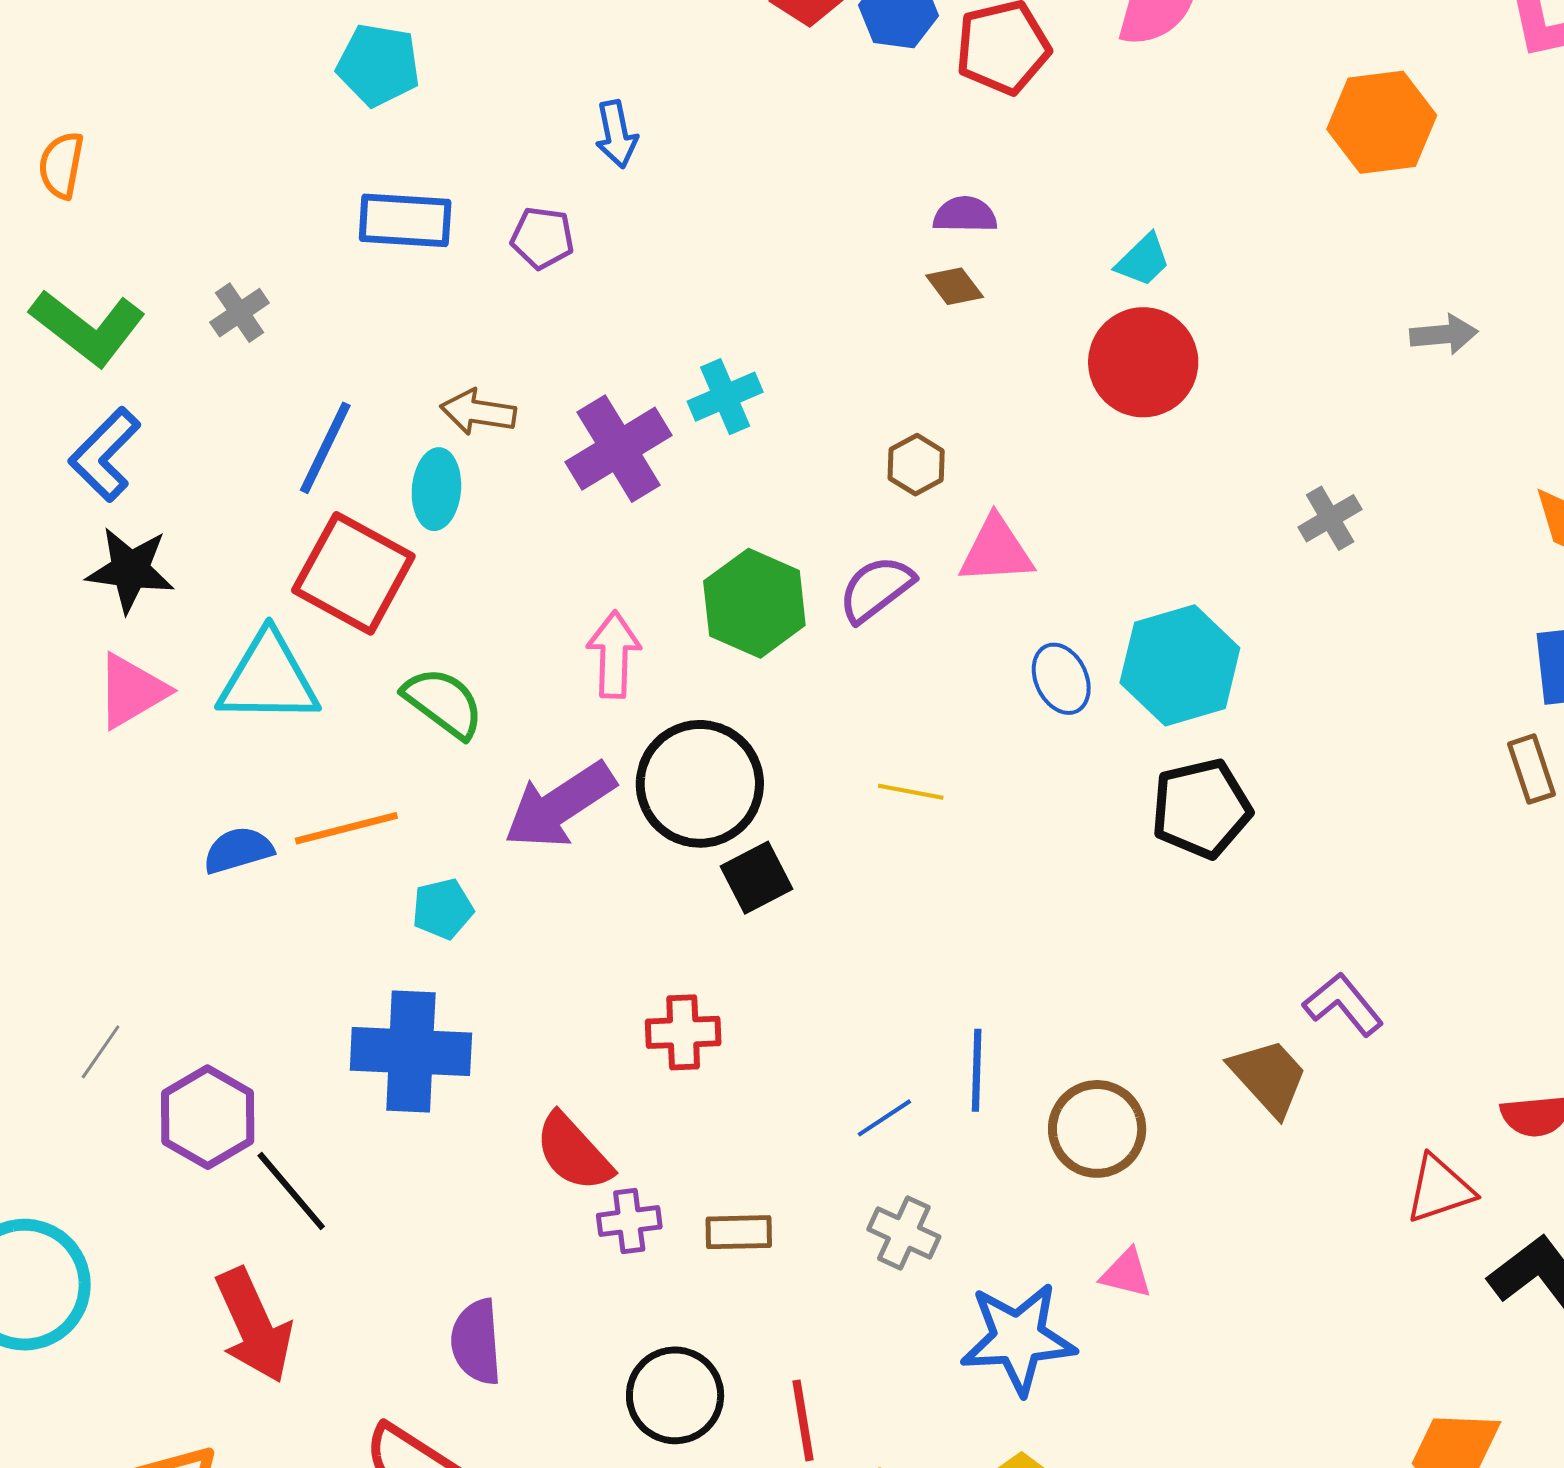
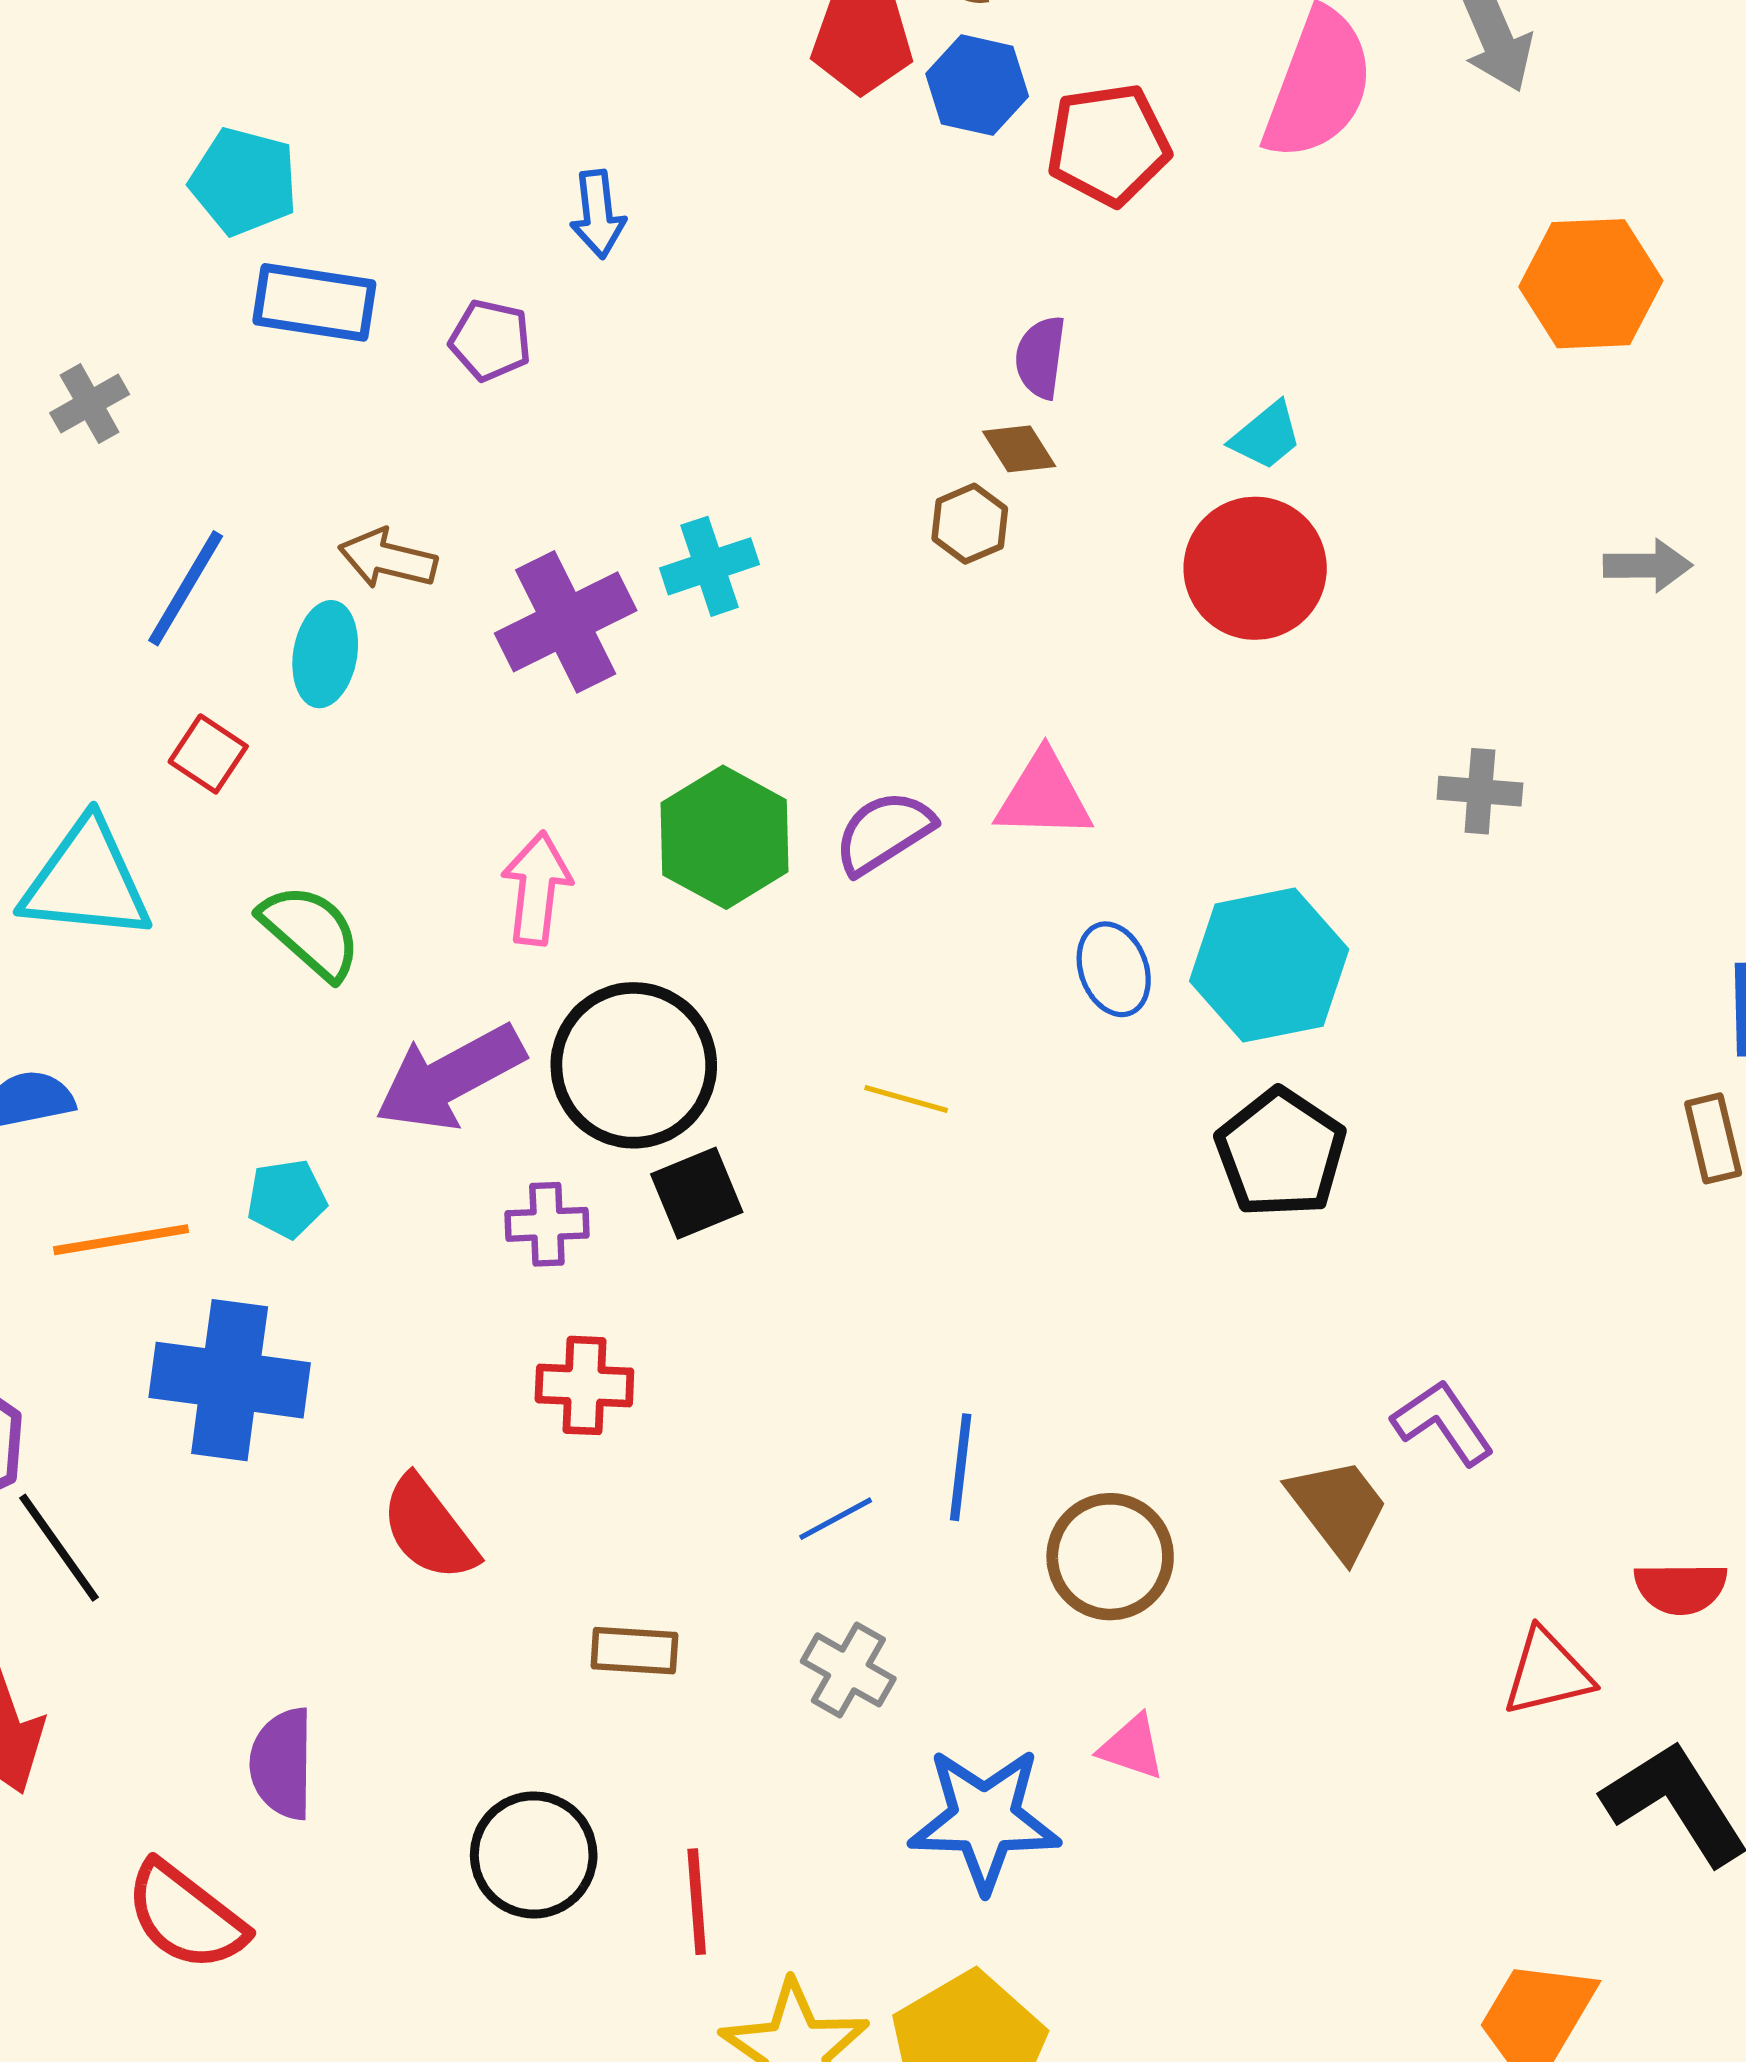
cyan pentagon: (378, 65) -> (244, 181), moved
purple semicircle: (965, 215) -> (1041, 357), turned -88
brown hexagon: (916, 465) -> (970, 524), moved
gray cross: (1330, 518) -> (1480, 791), turned 30
red square: (353, 573) -> (208, 754), size x0.5
black pentagon: (1201, 809) -> (1281, 1153), turned -30
orange line: (346, 828) -> (121, 1240), moved
purple cross: (629, 1221) -> (547, 1224), moved

